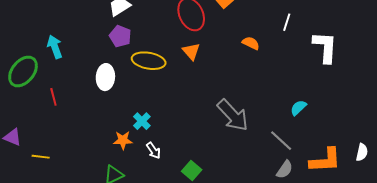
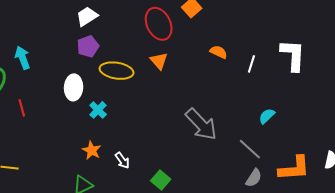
white line: (287, 22) -> (251, 64), moved
purple pentagon: (120, 36) -> (88, 46), turned 30
cyan cross: (142, 121) -> (98, 110), moved
orange star: (123, 140) -> (92, 150), turned 30

